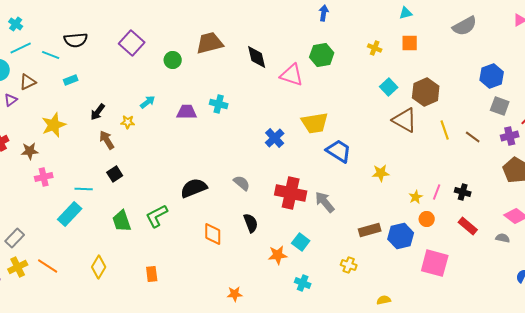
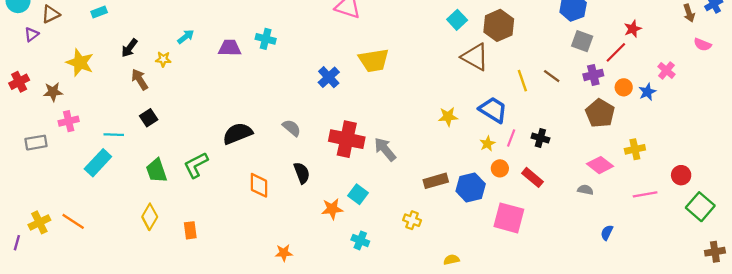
yellow star: (54, 125) -> (80, 63), turned -30
yellow line: (445, 130) -> (522, 81), moved
blue trapezoid: (339, 151) -> (493, 110), moved
red rectangle: (468, 226) -> (533, 177), moved
gray rectangle: (15, 238) -> (36, 143), moved, turned 36
yellow diamond: (99, 267) -> (150, 217), moved

